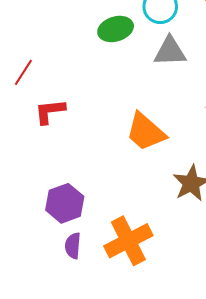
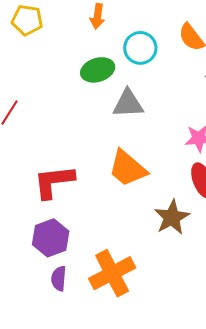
gray triangle: (170, 51) -> (128, 104), moved
red L-shape: (50, 111) -> (54, 182), moved, size x1.4

